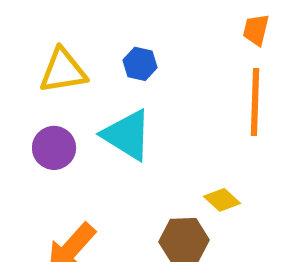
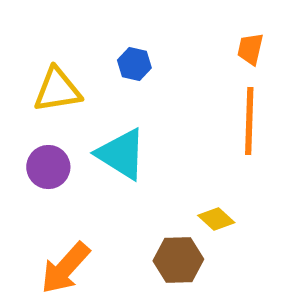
blue hexagon: (140, 64) -> (134, 64), moved

